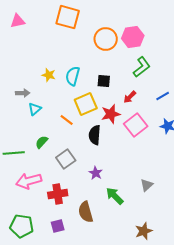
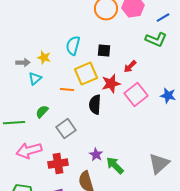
green L-shape: (142, 67) -> (156, 40), moved, turned 60
yellow star: (49, 75) -> (44, 58), moved
blue line: (163, 96) -> (163, 18), moved
orange line: (67, 120) -> (67, 90), turned -32
purple star: (96, 173) -> (96, 155), moved
gray triangle: (147, 185) -> (159, 164), moved, size x1.6

